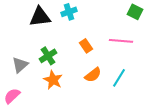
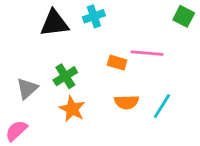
pink line: (121, 41) -> (147, 53), moved
orange rectangle: (86, 46) -> (117, 63), turned -40
orange semicircle: (93, 75) -> (127, 102), turned 36

